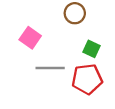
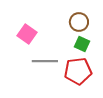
brown circle: (75, 13) -> (79, 22), moved

